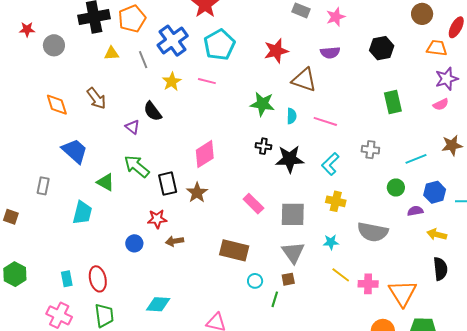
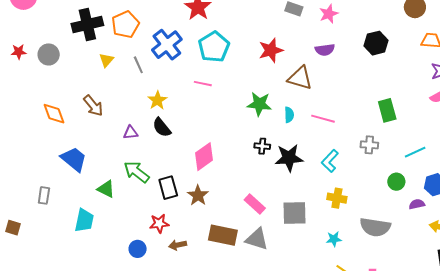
red star: (27, 29) -> (19, 52), moved
yellow triangle: (112, 53) -> (106, 60), turned -42
yellow star: (172, 82) -> (157, 100), moved
green rectangle: (393, 102) -> (387, 110), moved
black semicircle: (153, 111) -> (162, 127), moved
purple triangle: (132, 127) -> (131, 133), turned -42
brown rectangle: (234, 250) -> (223, 235), moved
gray triangle: (293, 252) -> (257, 239), moved, turned -35

